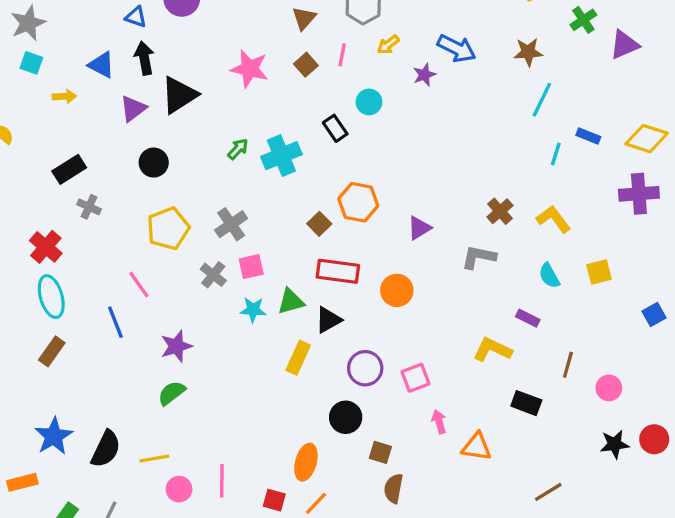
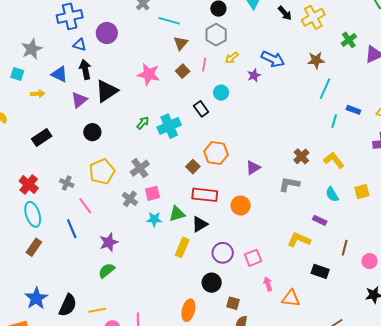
gray star: (28, 23) -> (32, 49), moved
gray cross: (89, 207) -> (67, 183), moved

